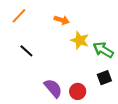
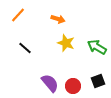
yellow star: (80, 40) -> (66, 43), moved
black square: (104, 78) -> (98, 81), moved

